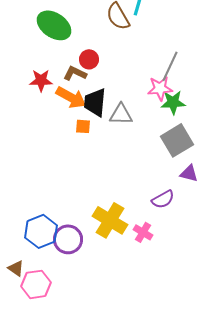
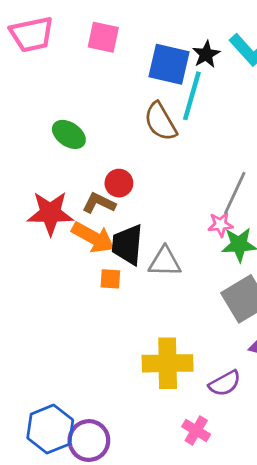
green ellipse: (54, 25) -> (69, 134), size x0.7
red star: (41, 80) -> (50, 213), size x1.4
pink star: (160, 88) -> (220, 225), size x0.7
yellow cross: (110, 220) -> (168, 363), moved, turned -32

